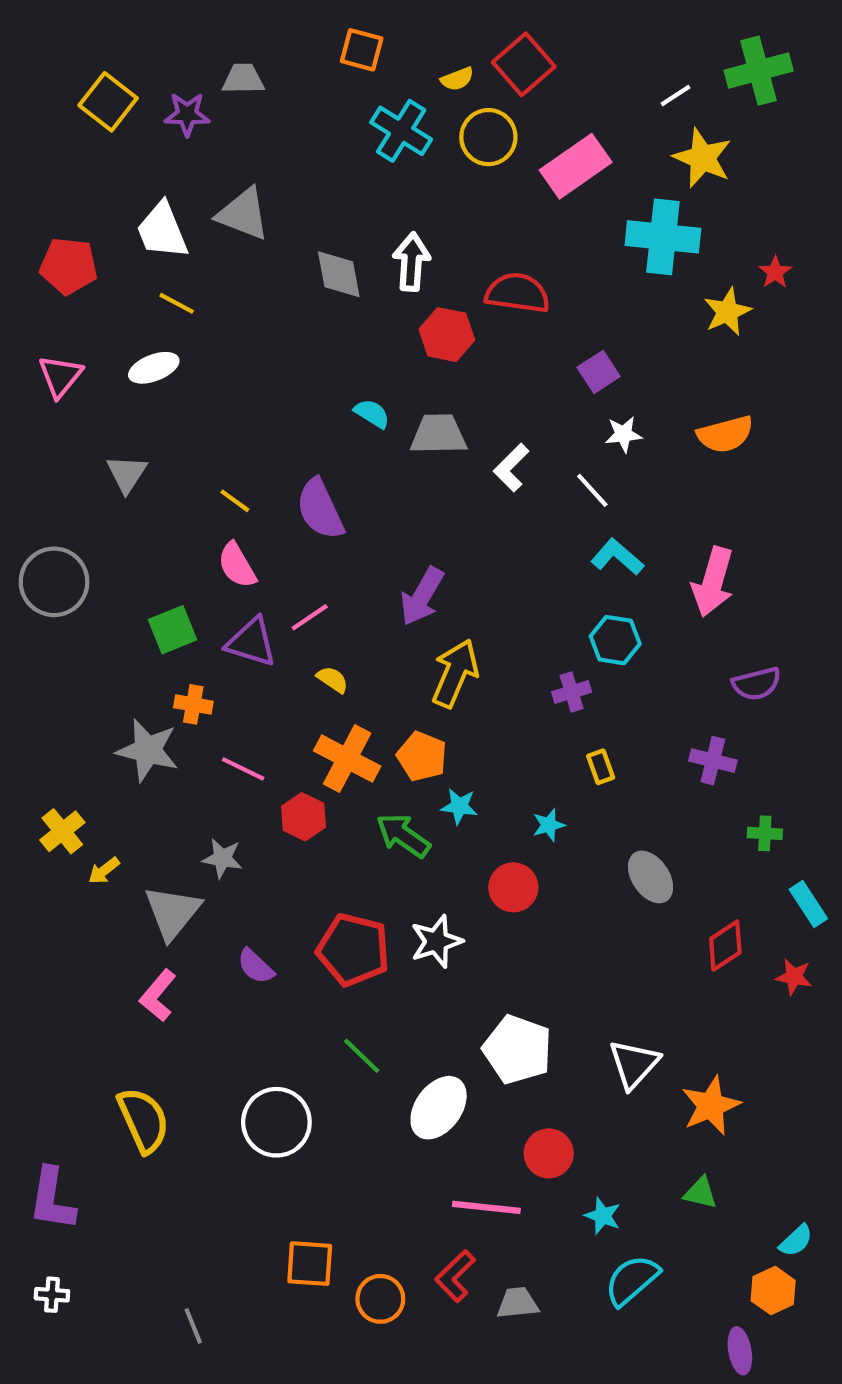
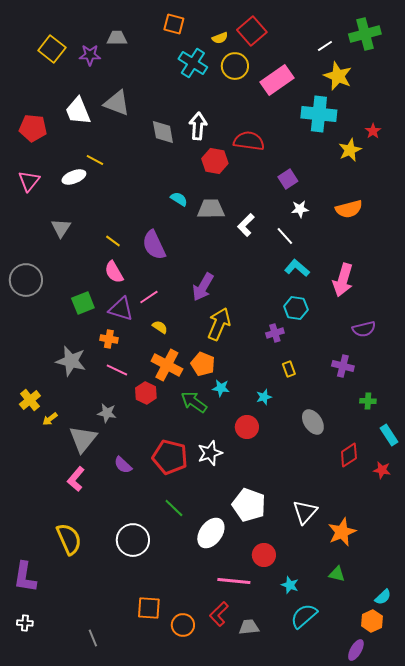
yellow line: (177, 303) -> (95, 160), moved
orange cross: (193, 704) -> (109, 339), moved
purple ellipse: (740, 1351) -> (356, 650), turned 40

